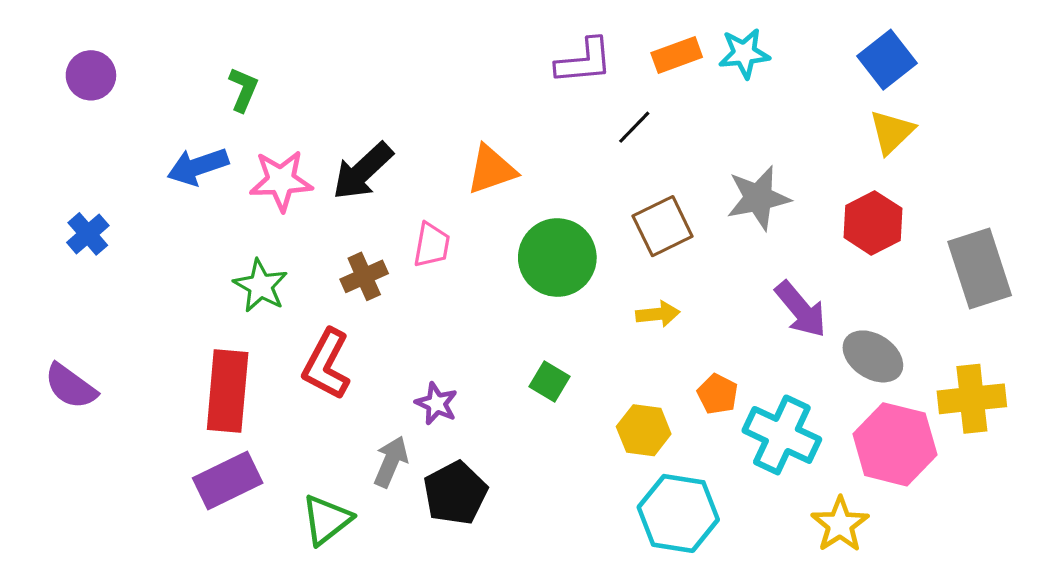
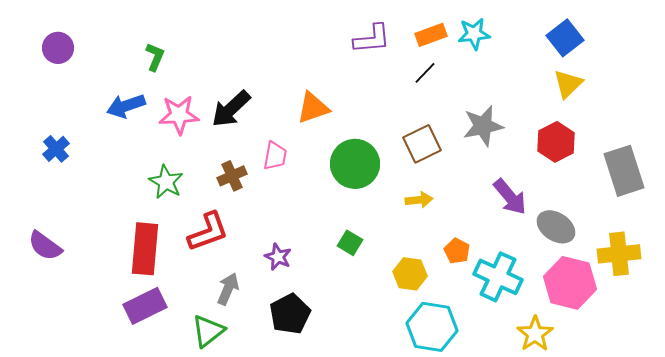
black line: (634, 127) -> (425, 73), moved
red L-shape: (327, 364) -> (208, 232), turned -138
gray arrow: (391, 462) -> (228, 289), moved

